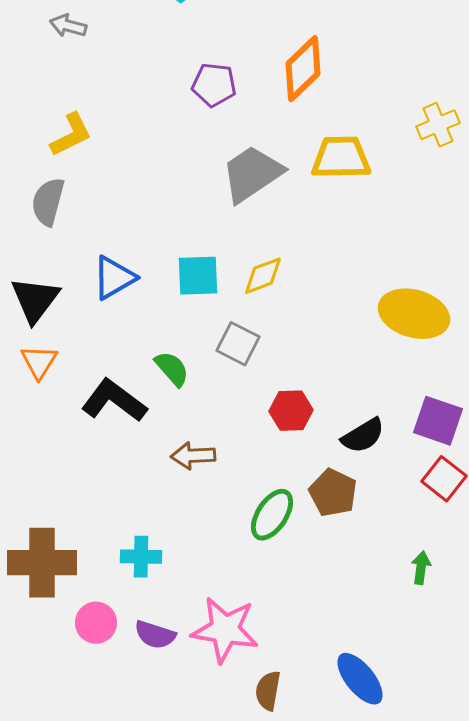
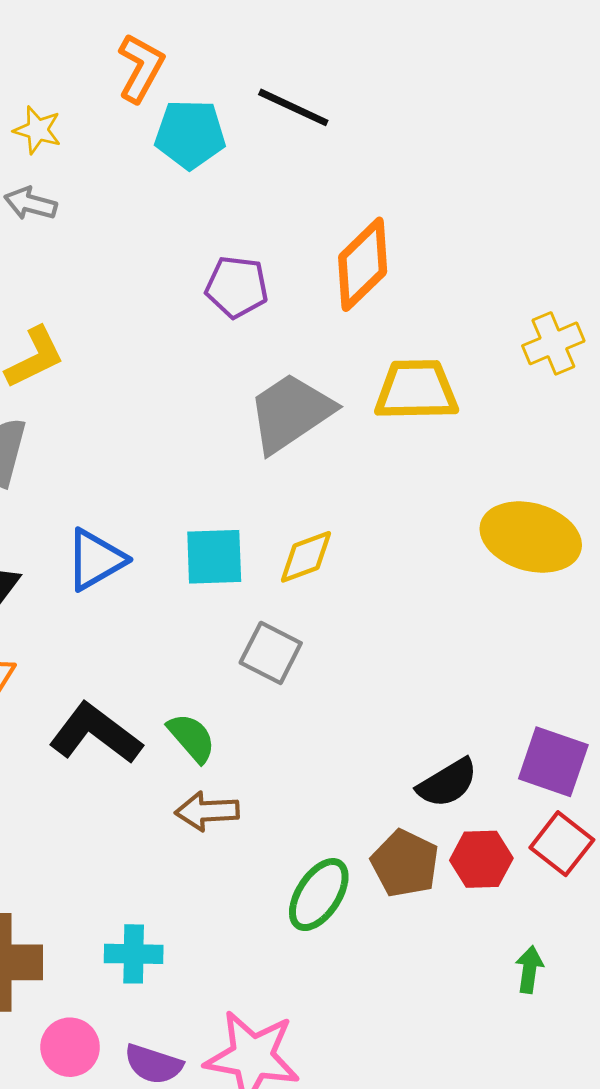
yellow ellipse: (414, 314) -> (531, 537), moved
green semicircle: (172, 369) -> (192, 738), moved
red hexagon: (291, 411) -> (481, 859), moved

